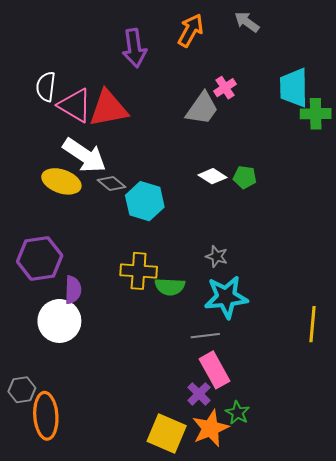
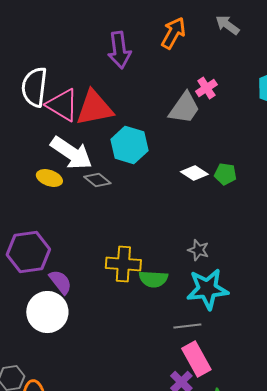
white semicircle: (46, 87) -> (34, 87), size x1.4
yellow ellipse: (61, 181) -> (49, 178), size x0.7
cyan hexagon: (145, 201) -> (129, 145), moved
purple semicircle: (73, 290) -> (60, 282), turned -40

